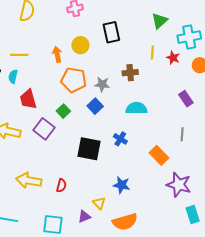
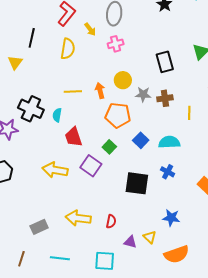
black rectangle: (111, 32) -> (165, 62), moved
yellow line: (152, 53) -> (189, 113), moved
yellow line: (19, 55) -> (73, 92), moved
brown cross: (130, 73) -> (165, 98), moved
gray star: (102, 84) -> (143, 94), moved
cyan semicircle: (137, 108) -> (169, 142), moved
purple triangle: (84, 217) -> (130, 242), moved, turned 40

